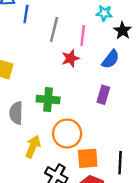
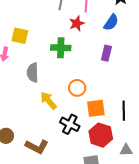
green cross: (48, 99) -> (61, 48), moved
orange circle: (67, 134) -> (77, 88), size x0.7
yellow arrow: (33, 147) -> (48, 101), turned -60

